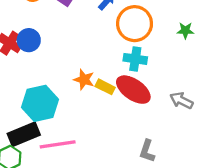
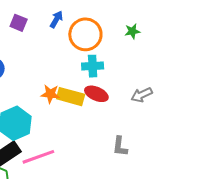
yellow rectangle: (105, 87) -> (71, 97), size x1.5
red ellipse: (133, 90) -> (96, 94), size x0.7
gray arrow: (181, 100) -> (142, 95), turned -40

